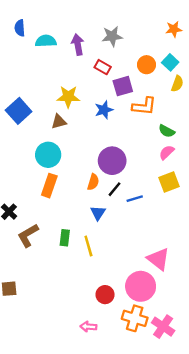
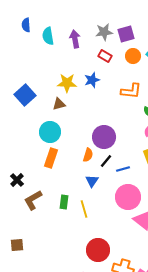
cyan semicircle: (46, 41) -> (48, 36), turned -96
red rectangle: (103, 67) -> (105, 56), moved
purple square: (123, 86) -> (126, 34), moved
blue star: (104, 110) -> (92, 80), moved
pink circle: (141, 286) -> (128, 197), moved
red circle: (105, 295) -> (98, 250), size x1.5

